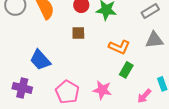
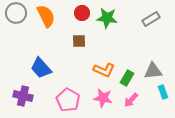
gray triangle: (154, 40) -> (153, 71), moved
orange L-shape: (119, 47) -> (104, 70), moved
pink arrow: (144, 96) -> (131, 100), moved

